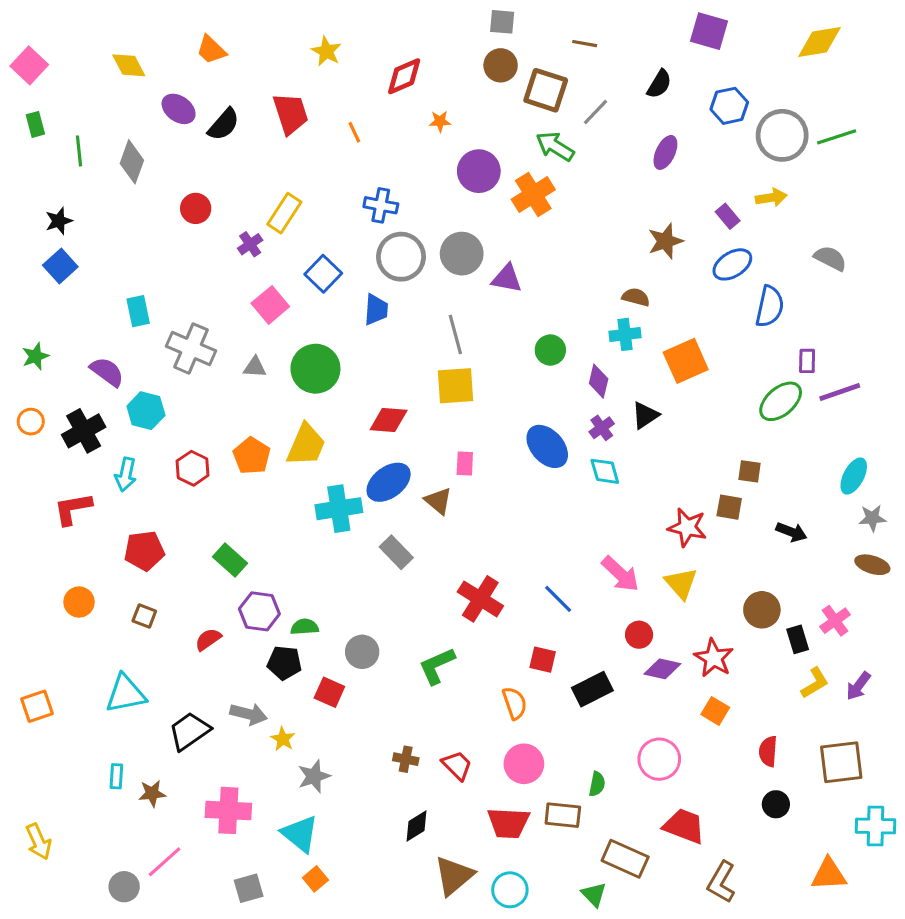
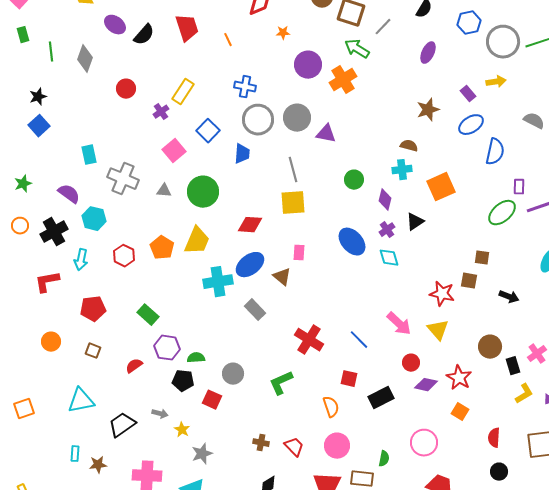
gray arrow: (249, 714) -> (160, 414), size x0.7

